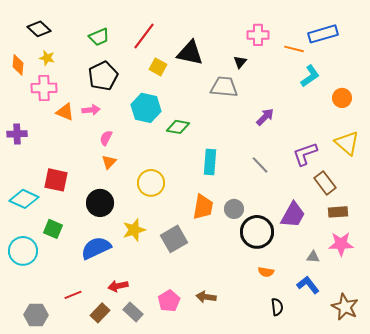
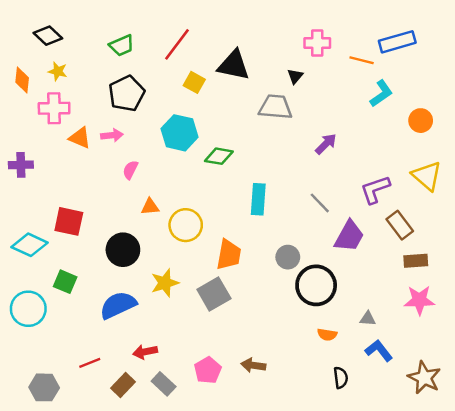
orange triangle: (109, 162) -> (150, 207), moved, turned 42
orange trapezoid: (203, 207) -> (229, 255), moved
purple trapezoid: (293, 215) -> (349, 236), moved
gray triangle: (313, 257) -> (368, 319), moved

